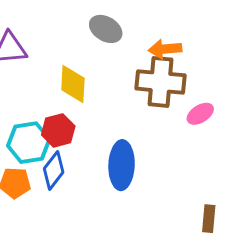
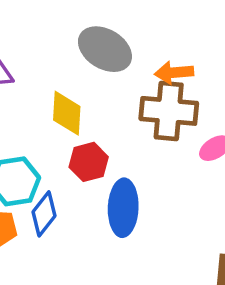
gray ellipse: (106, 29) -> (105, 49), size x1.4
red hexagon: (58, 130) -> (89, 162), moved

